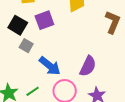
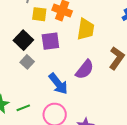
blue arrow: (50, 66) -> (58, 84), moved
purple semicircle: (88, 66) -> (85, 70), moved

